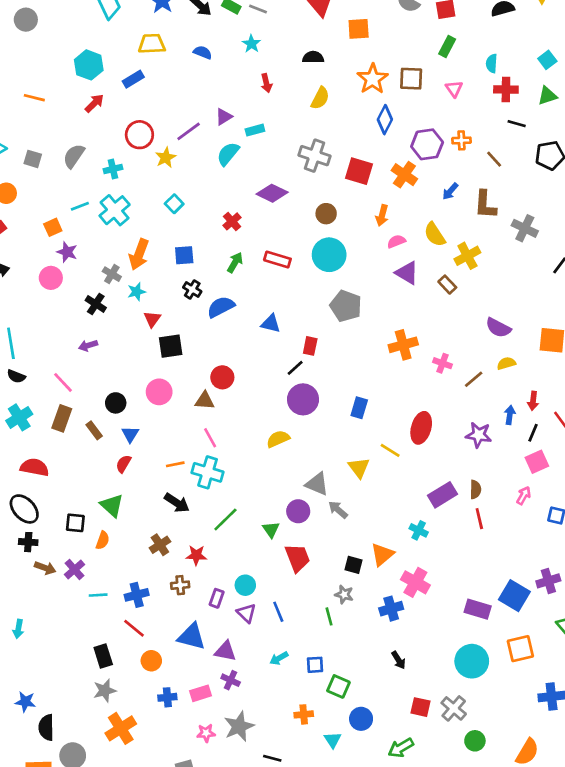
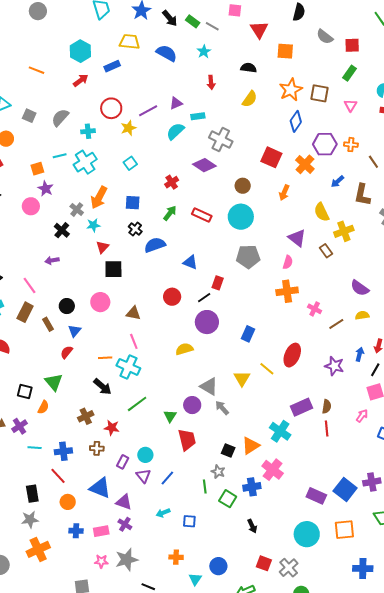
blue semicircle: (203, 52) -> (167, 53), size x1.5
gray cross: (314, 156) -> (221, 140), moved
pink semicircle: (396, 241) -> (288, 262), moved, turned 120
gray pentagon: (346, 306) -> (248, 257), turned -30
red circle: (222, 377) -> (172, 297), moved
cyan cross: (419, 530) -> (280, 431), size x1.5
blue line: (278, 612) -> (167, 478), turned 56
green square: (338, 686) -> (228, 499), moved

